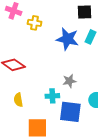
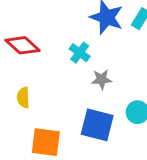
cyan cross: (52, 96) -> (80, 53), moved, turned 32

